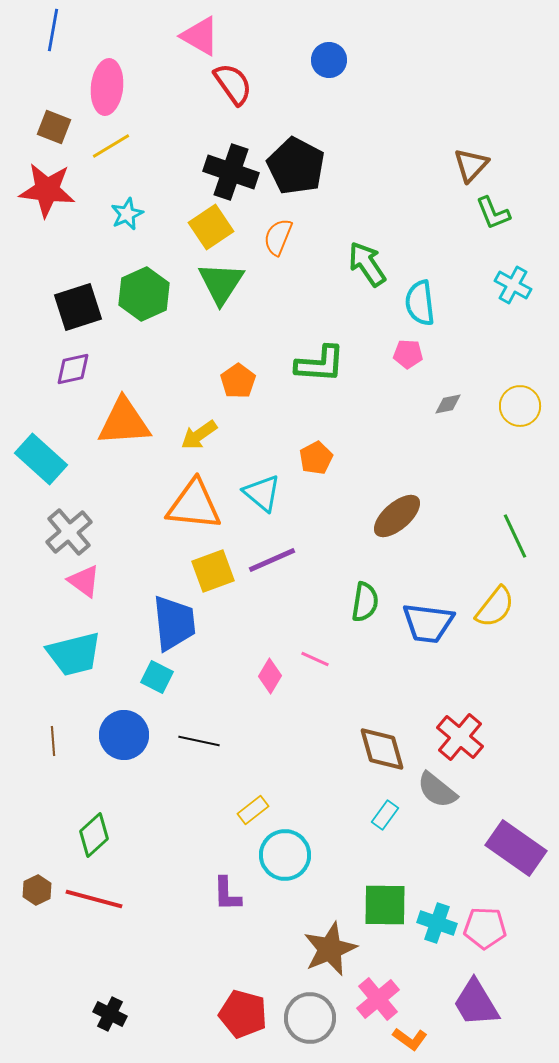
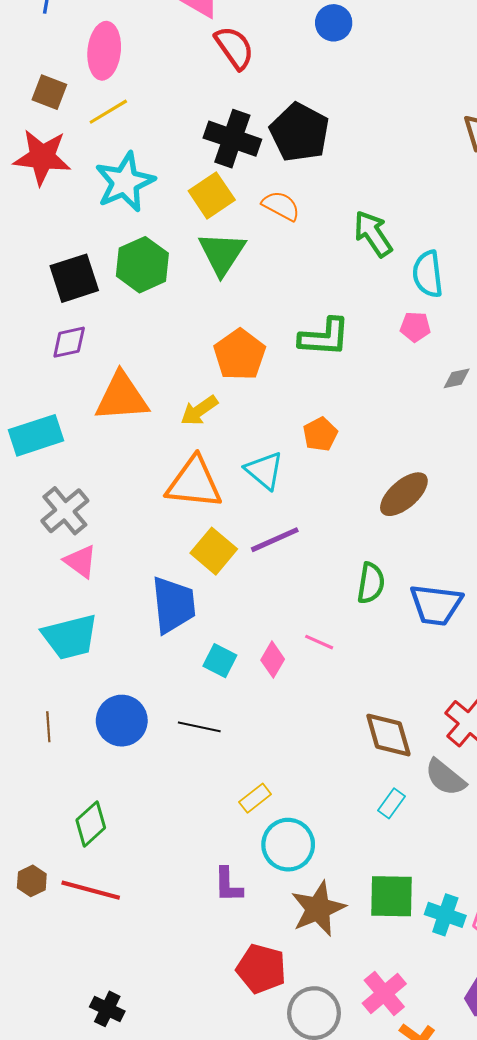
cyan star: (127, 214) -> (125, 182), size x1.8
orange semicircle: (278, 237) -> (281, 206), turned 96
orange pentagon: (238, 381) -> (240, 355), size x1.4
cyan rectangle: (41, 459) -> (36, 435), turned -60
yellow square: (213, 571) -> (214, 551), turned -30
cyan square: (157, 677) -> (220, 661), moved
brown star: (330, 949) -> (318, 909), moved
red pentagon: (243, 1014) -> (261, 969), moved

